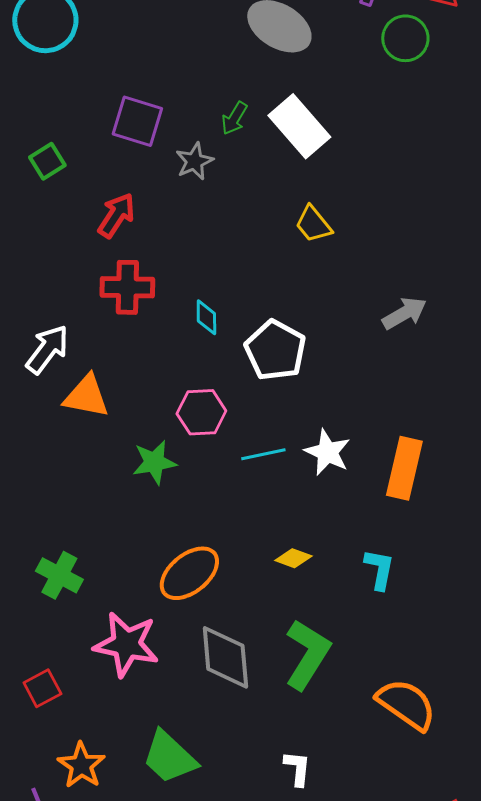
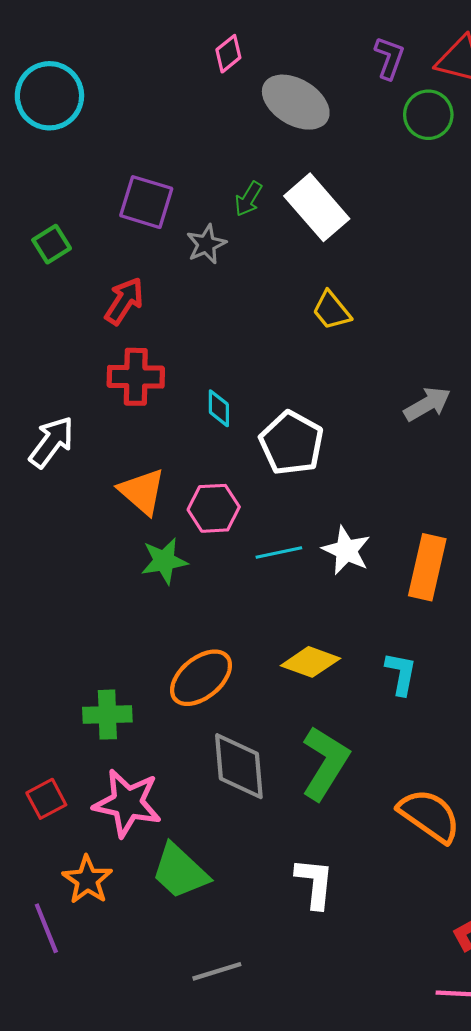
orange triangle: (86, 396) -> (142, 491), moved, turned 30
yellow diamond: (293, 558) -> (310, 662), size x1.5
green cross: (59, 575) -> (107, 715), moved, turned -30
pink star: (126, 644) -> (127, 803), moved
white L-shape: (297, 768) -> (315, 883), size x1.4

